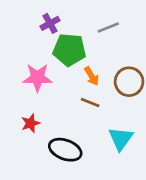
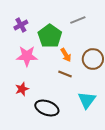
purple cross: (50, 23) -> (21, 25), moved
green pentagon: (69, 50) -> (50, 36), turned 30

